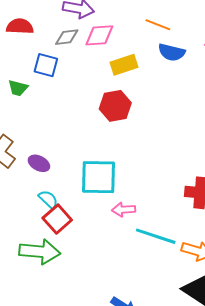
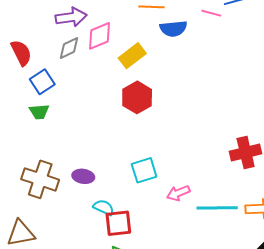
red semicircle: (20, 26) -> (21, 53), turned 80
blue square: (46, 65) -> (42, 82), moved, turned -30
cyan square: (98, 177) -> (144, 170), size x0.7
red square: (57, 219) -> (118, 223), turned -36

